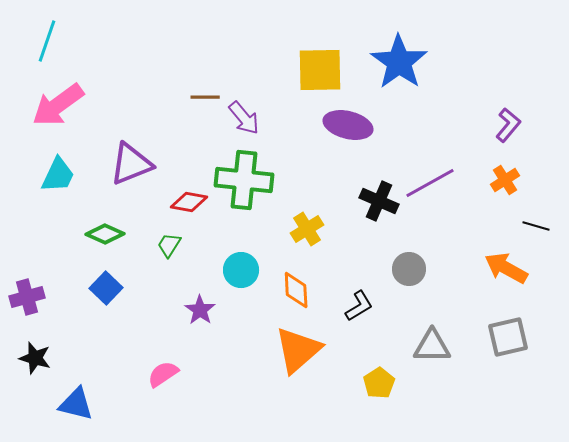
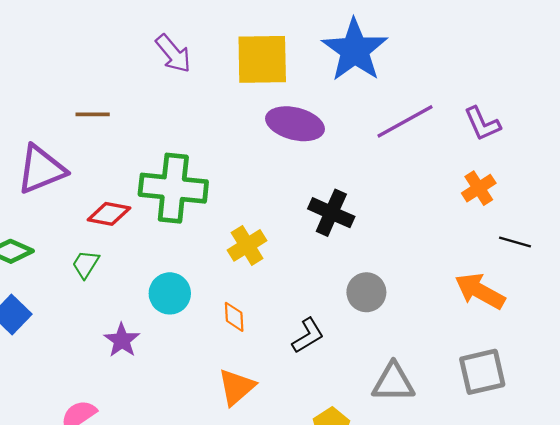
brown line: (205, 97) -> (93, 114), moved
purple arrow: (244, 118) -> (173, 54), moved
purple L-shape: (508, 125) -> (482, 124), turned 116
purple line: (430, 183) -> (405, 121), moved
orange diamond: (296, 290) -> (234, 317), size x0.7
orange triangle: (298, 350) -> (236, 387), size x0.7

